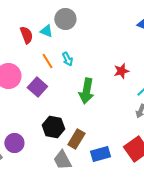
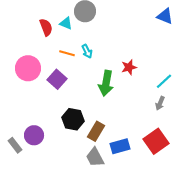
orange line: (47, 61) -> (67, 53), turned -42
red star: (121, 71) -> (129, 67), moved
gray trapezoid: (62, 160) -> (95, 157), moved

